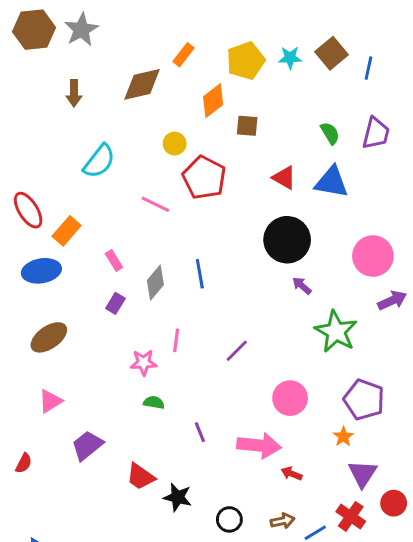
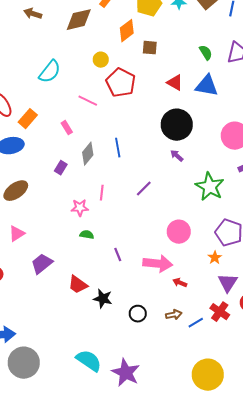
brown arrow: (74, 93) -> (33, 14), moved, turned 108
pink rectangle: (114, 260) -> (67, 128), moved
purple arrow: (302, 286) -> (177, 156), moved
purple line: (237, 351) -> (144, 189), moved

